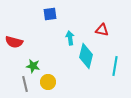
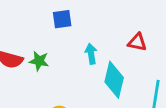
green star: (33, 66) -> (39, 61), moved

